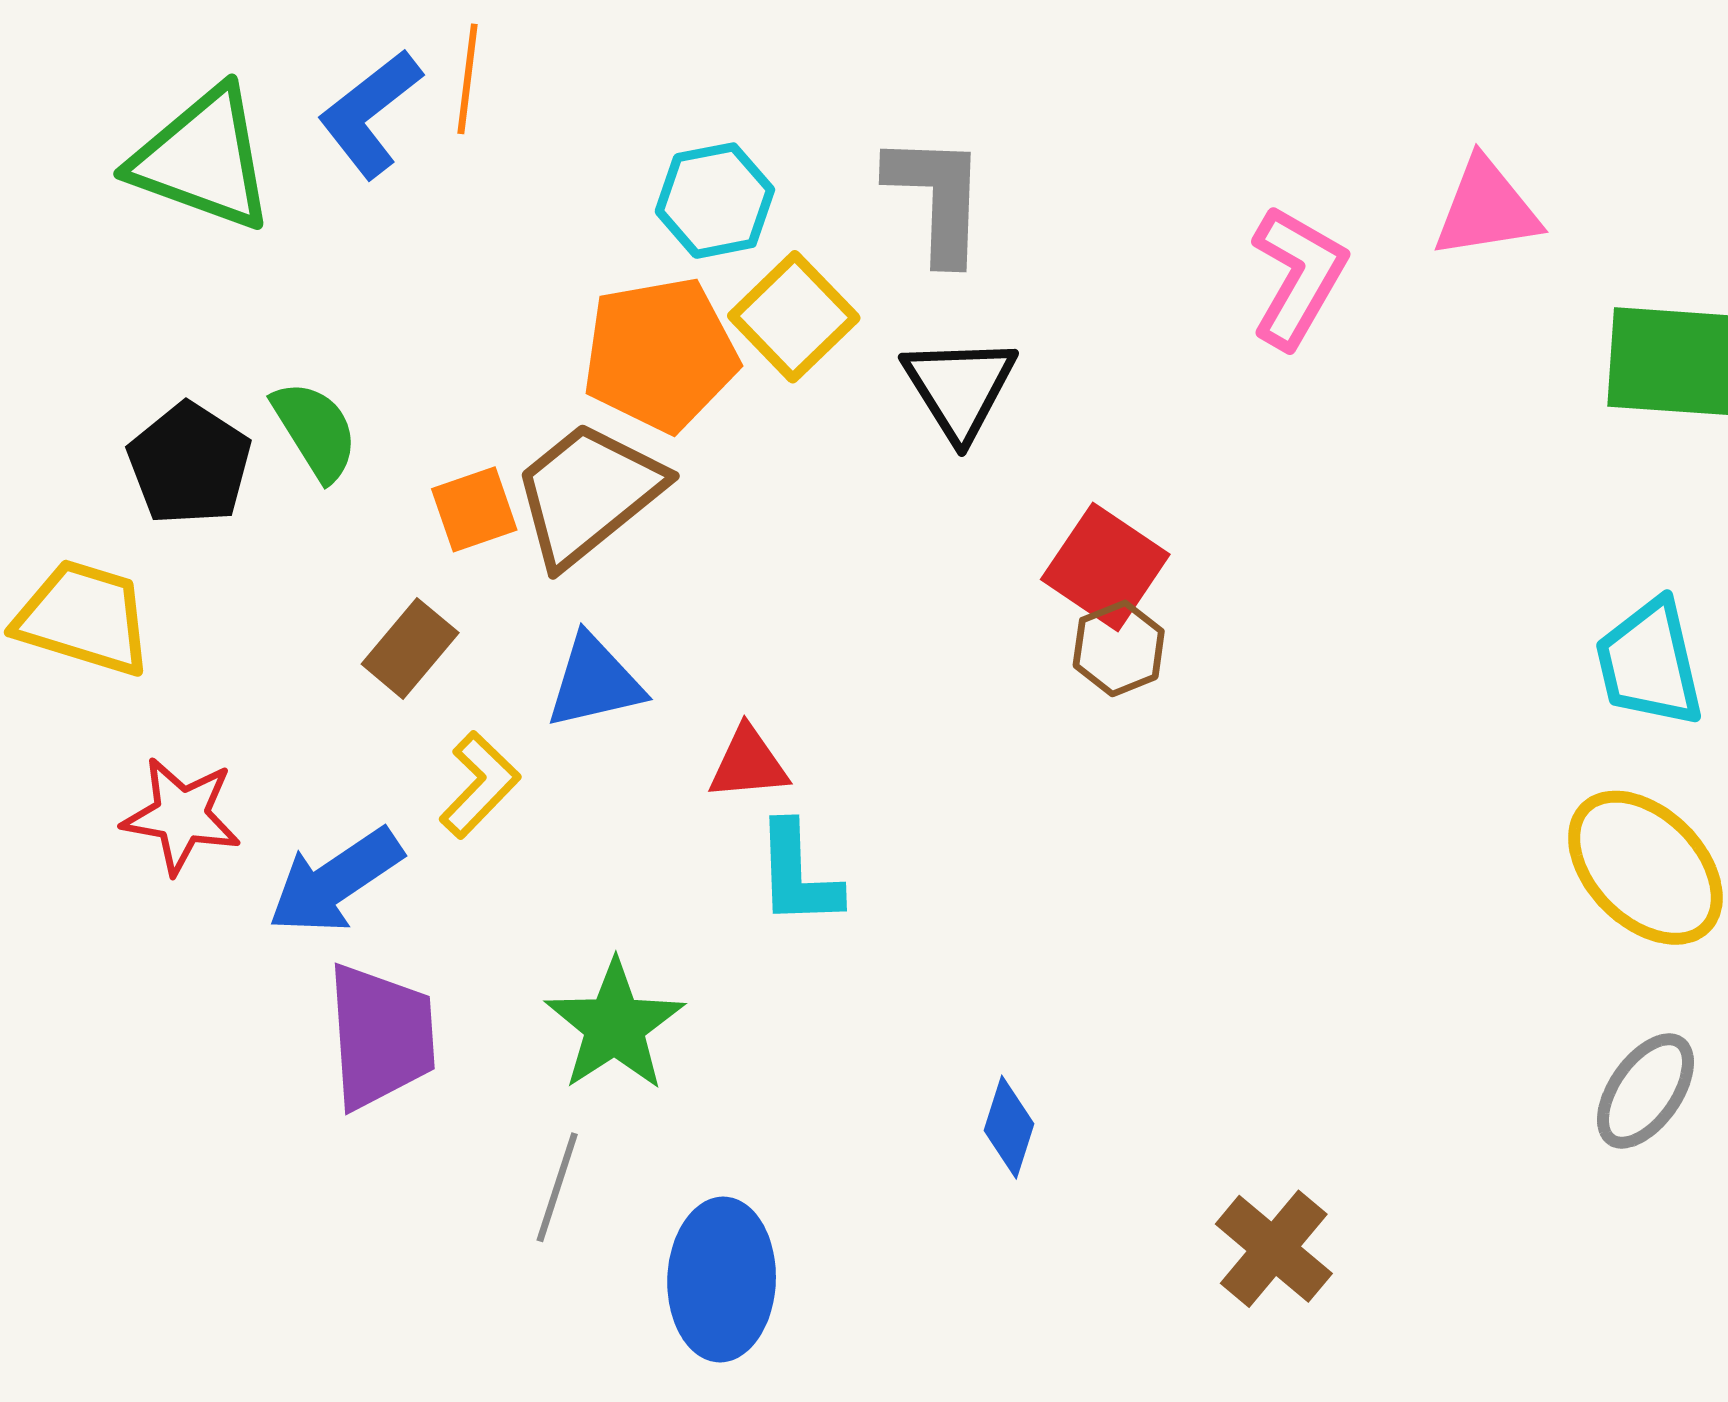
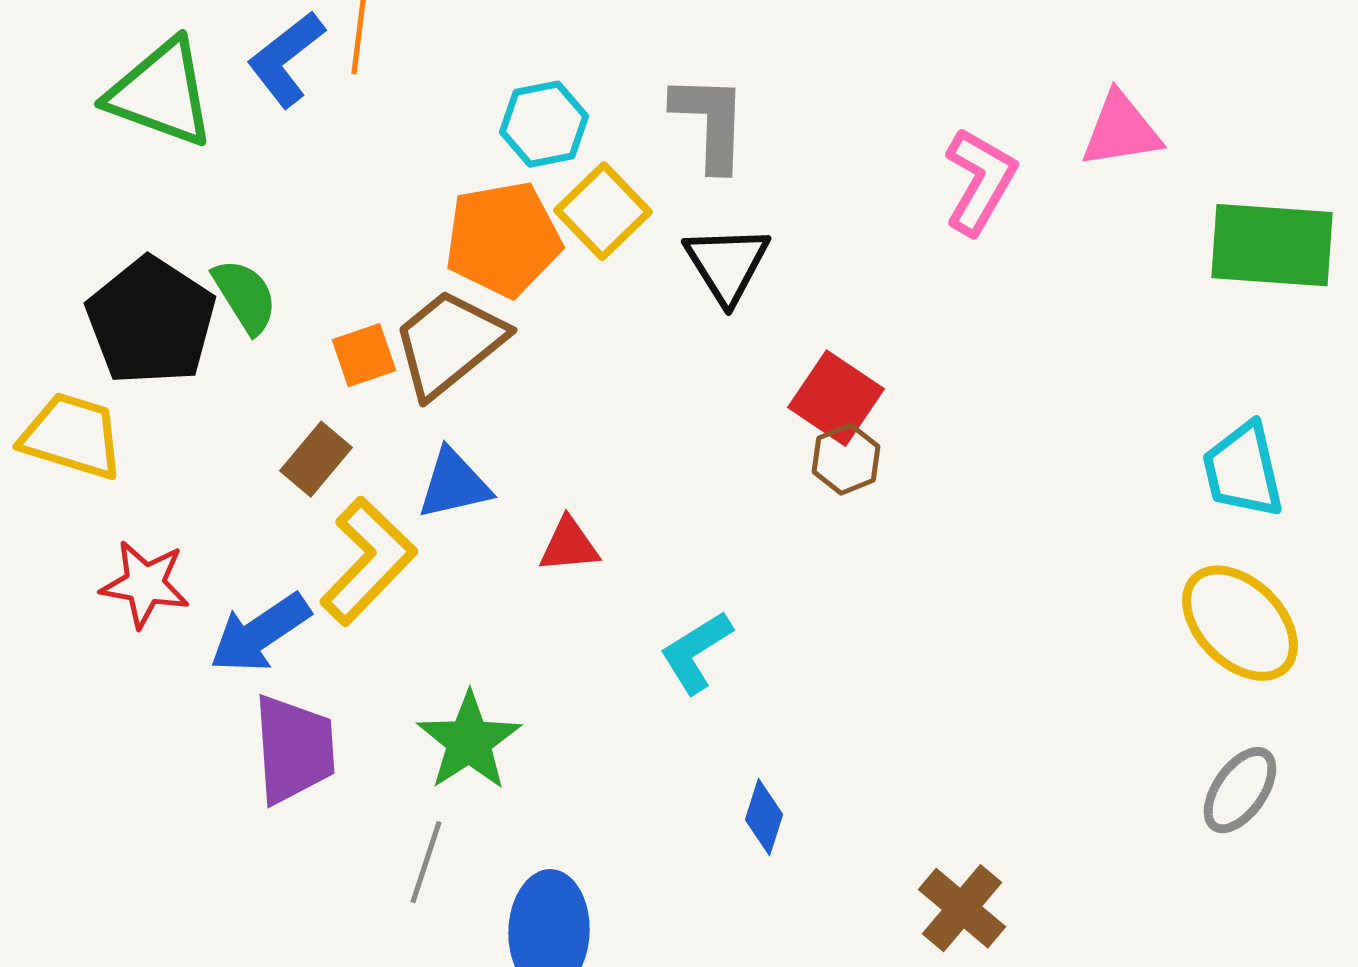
black pentagon: (189, 464) -> (151, 321), size x1.4
yellow L-shape: (480, 785) -> (368, 561), size x1.6
cyan L-shape: (798, 874) -> (696, 652), moved, turned 60

